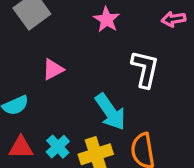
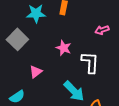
pink star: (107, 20) -> (64, 48), moved

